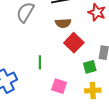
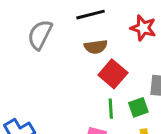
green line: (40, 62) -> (111, 109), moved

